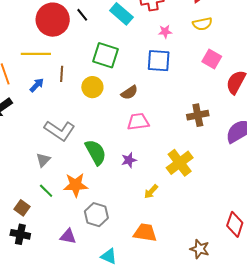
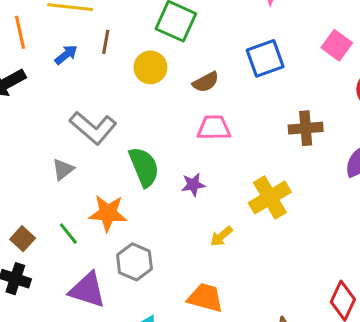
blue square: (159, 61) -> (265, 58), moved, turned -30
green line: (46, 191) -> (68, 234), moved
purple triangle: (68, 236) -> (87, 290), size x1.5

